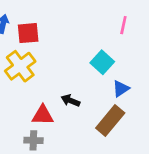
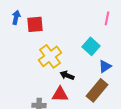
yellow cross: (20, 66) -> (50, 56), moved
red triangle: (43, 115) -> (60, 94), moved

